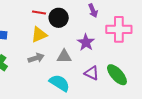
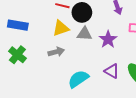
gray triangle: (64, 56) -> (84, 34), moved
cyan semicircle: (59, 83) -> (78, 79), turned -70

